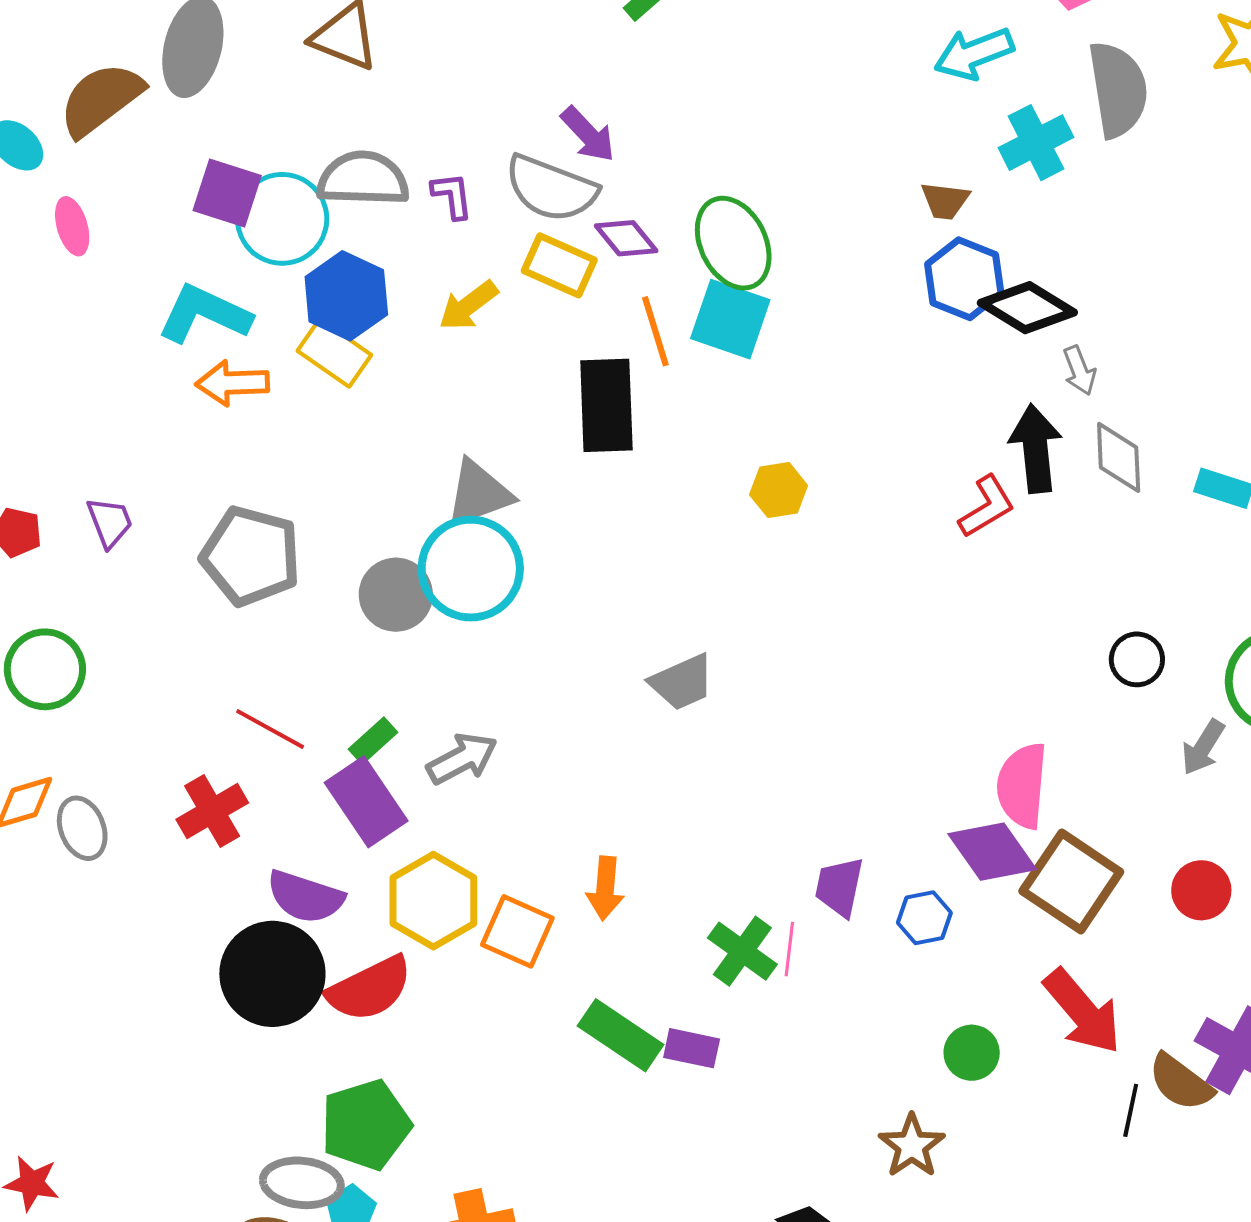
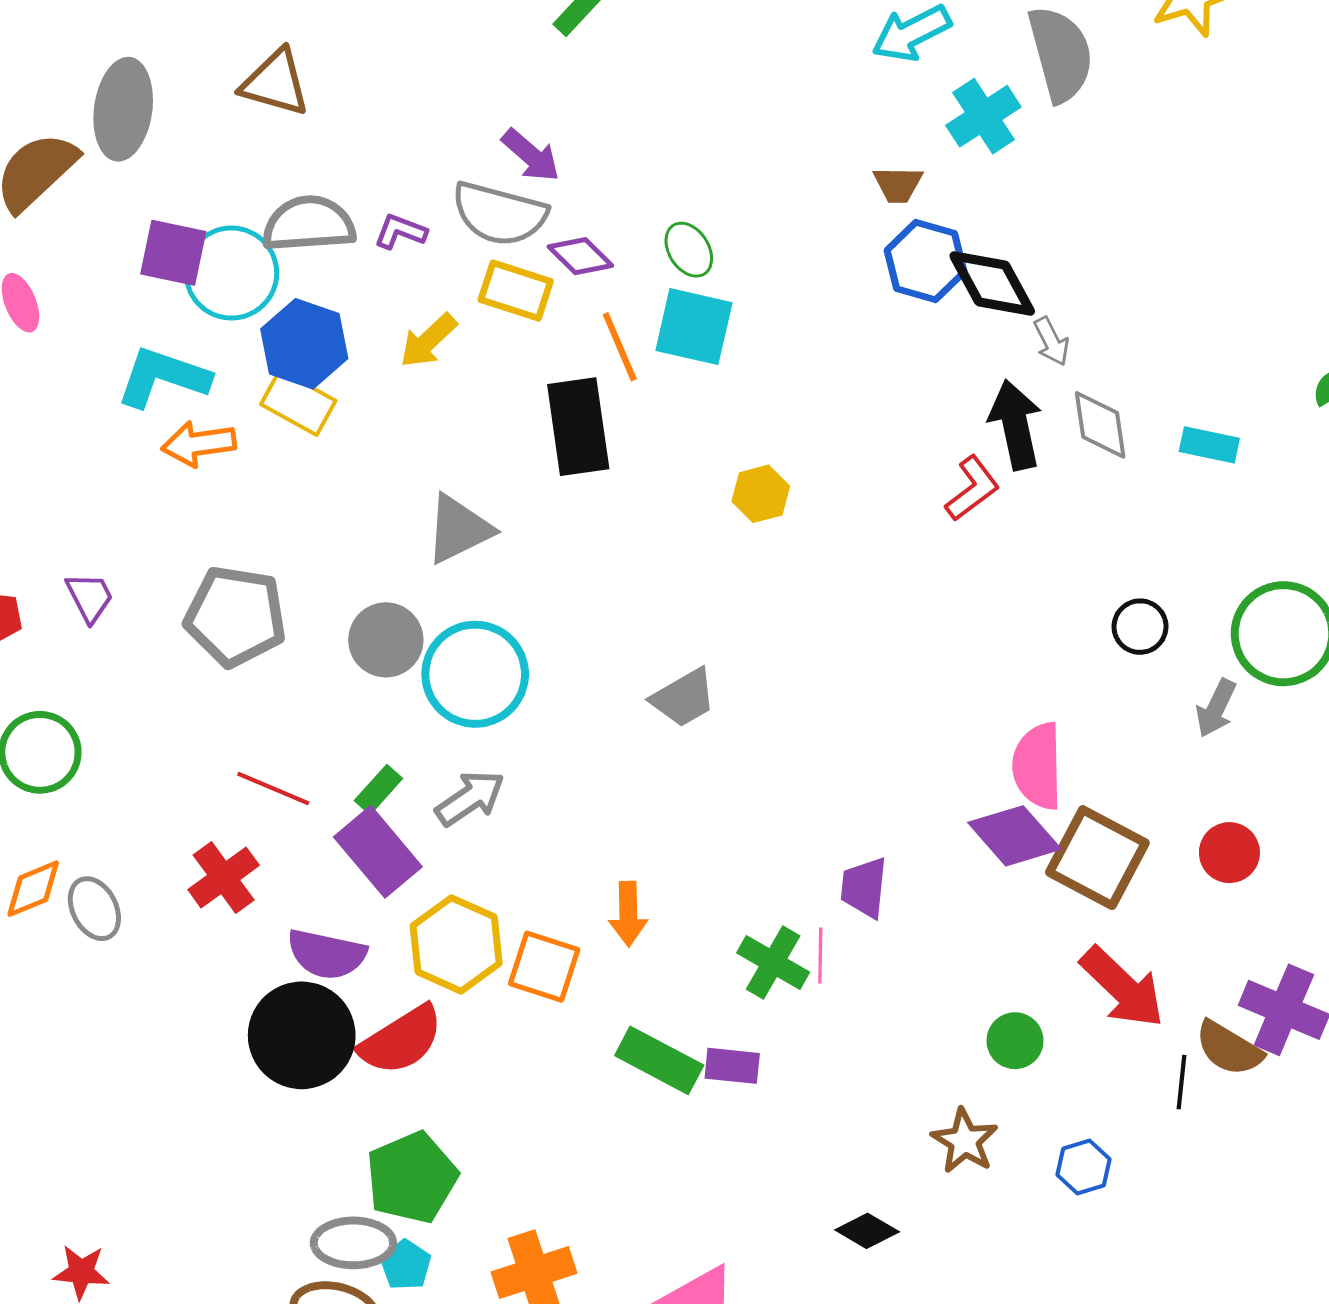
purple L-shape: (452, 196) -> (400, 232), turned -56
green ellipse: (733, 243) -> (689, 250), size x0.6
black diamond: (1027, 308) -> (992, 283), turned 36
cyan circle: (471, 569) -> (475, 674), moved
blue hexagon: (924, 918) -> (1084, 1167), moved

